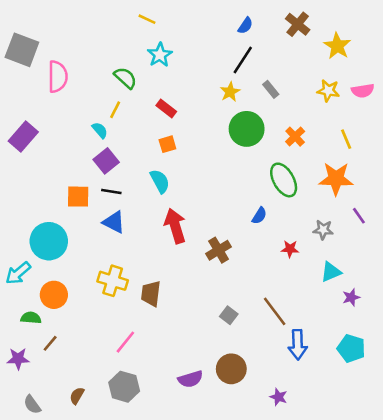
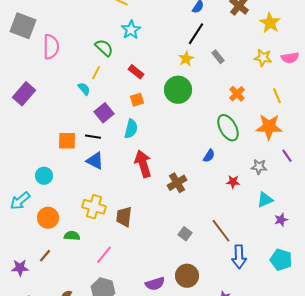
green circle: (247, 129) -> (178, 90), moved
purple square: (106, 161) -> (104, 113), moved
cyan semicircle: (160, 181) -> (131, 129), turned 42
cyan circle: (49, 241) -> (44, 176), size x0.6
green semicircle: (31, 318) -> (72, 236), moved

